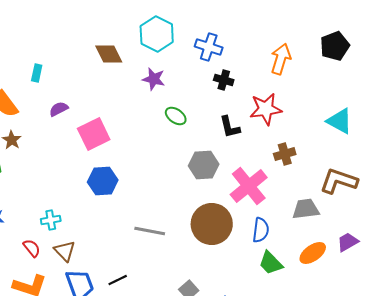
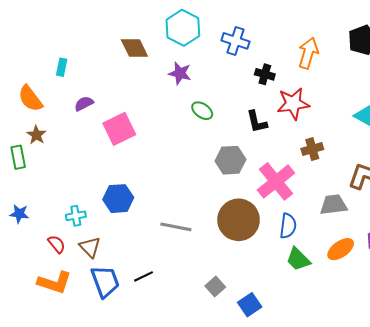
black cross: (224, 80) -> (265, 74), moved
blue hexagon: (103, 181) -> (118, 199), moved

